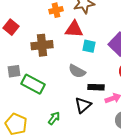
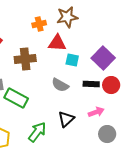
black rectangle: (96, 87) -> (91, 84), moved
green arrow: (54, 118) -> (37, 132), size x1.5

